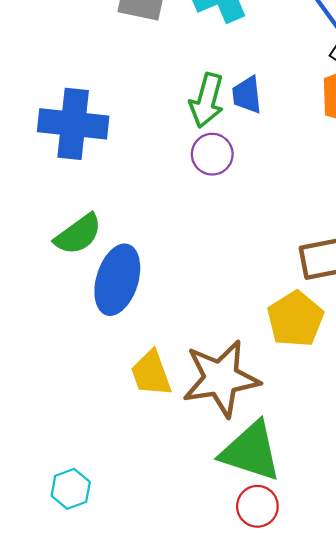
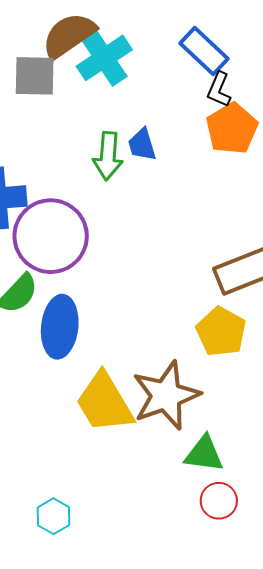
purple circle: (212, 154) -> (51, 236), moved, size x2.0
yellow trapezoid: (151, 373) -> (104, 403), size x1.5
green triangle: (251, 451) -> (204, 454), size x0.7

